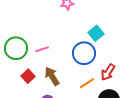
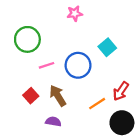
green circle: (16, 48) -> (27, 39), moved
blue circle: (84, 53) -> (78, 65), moved

